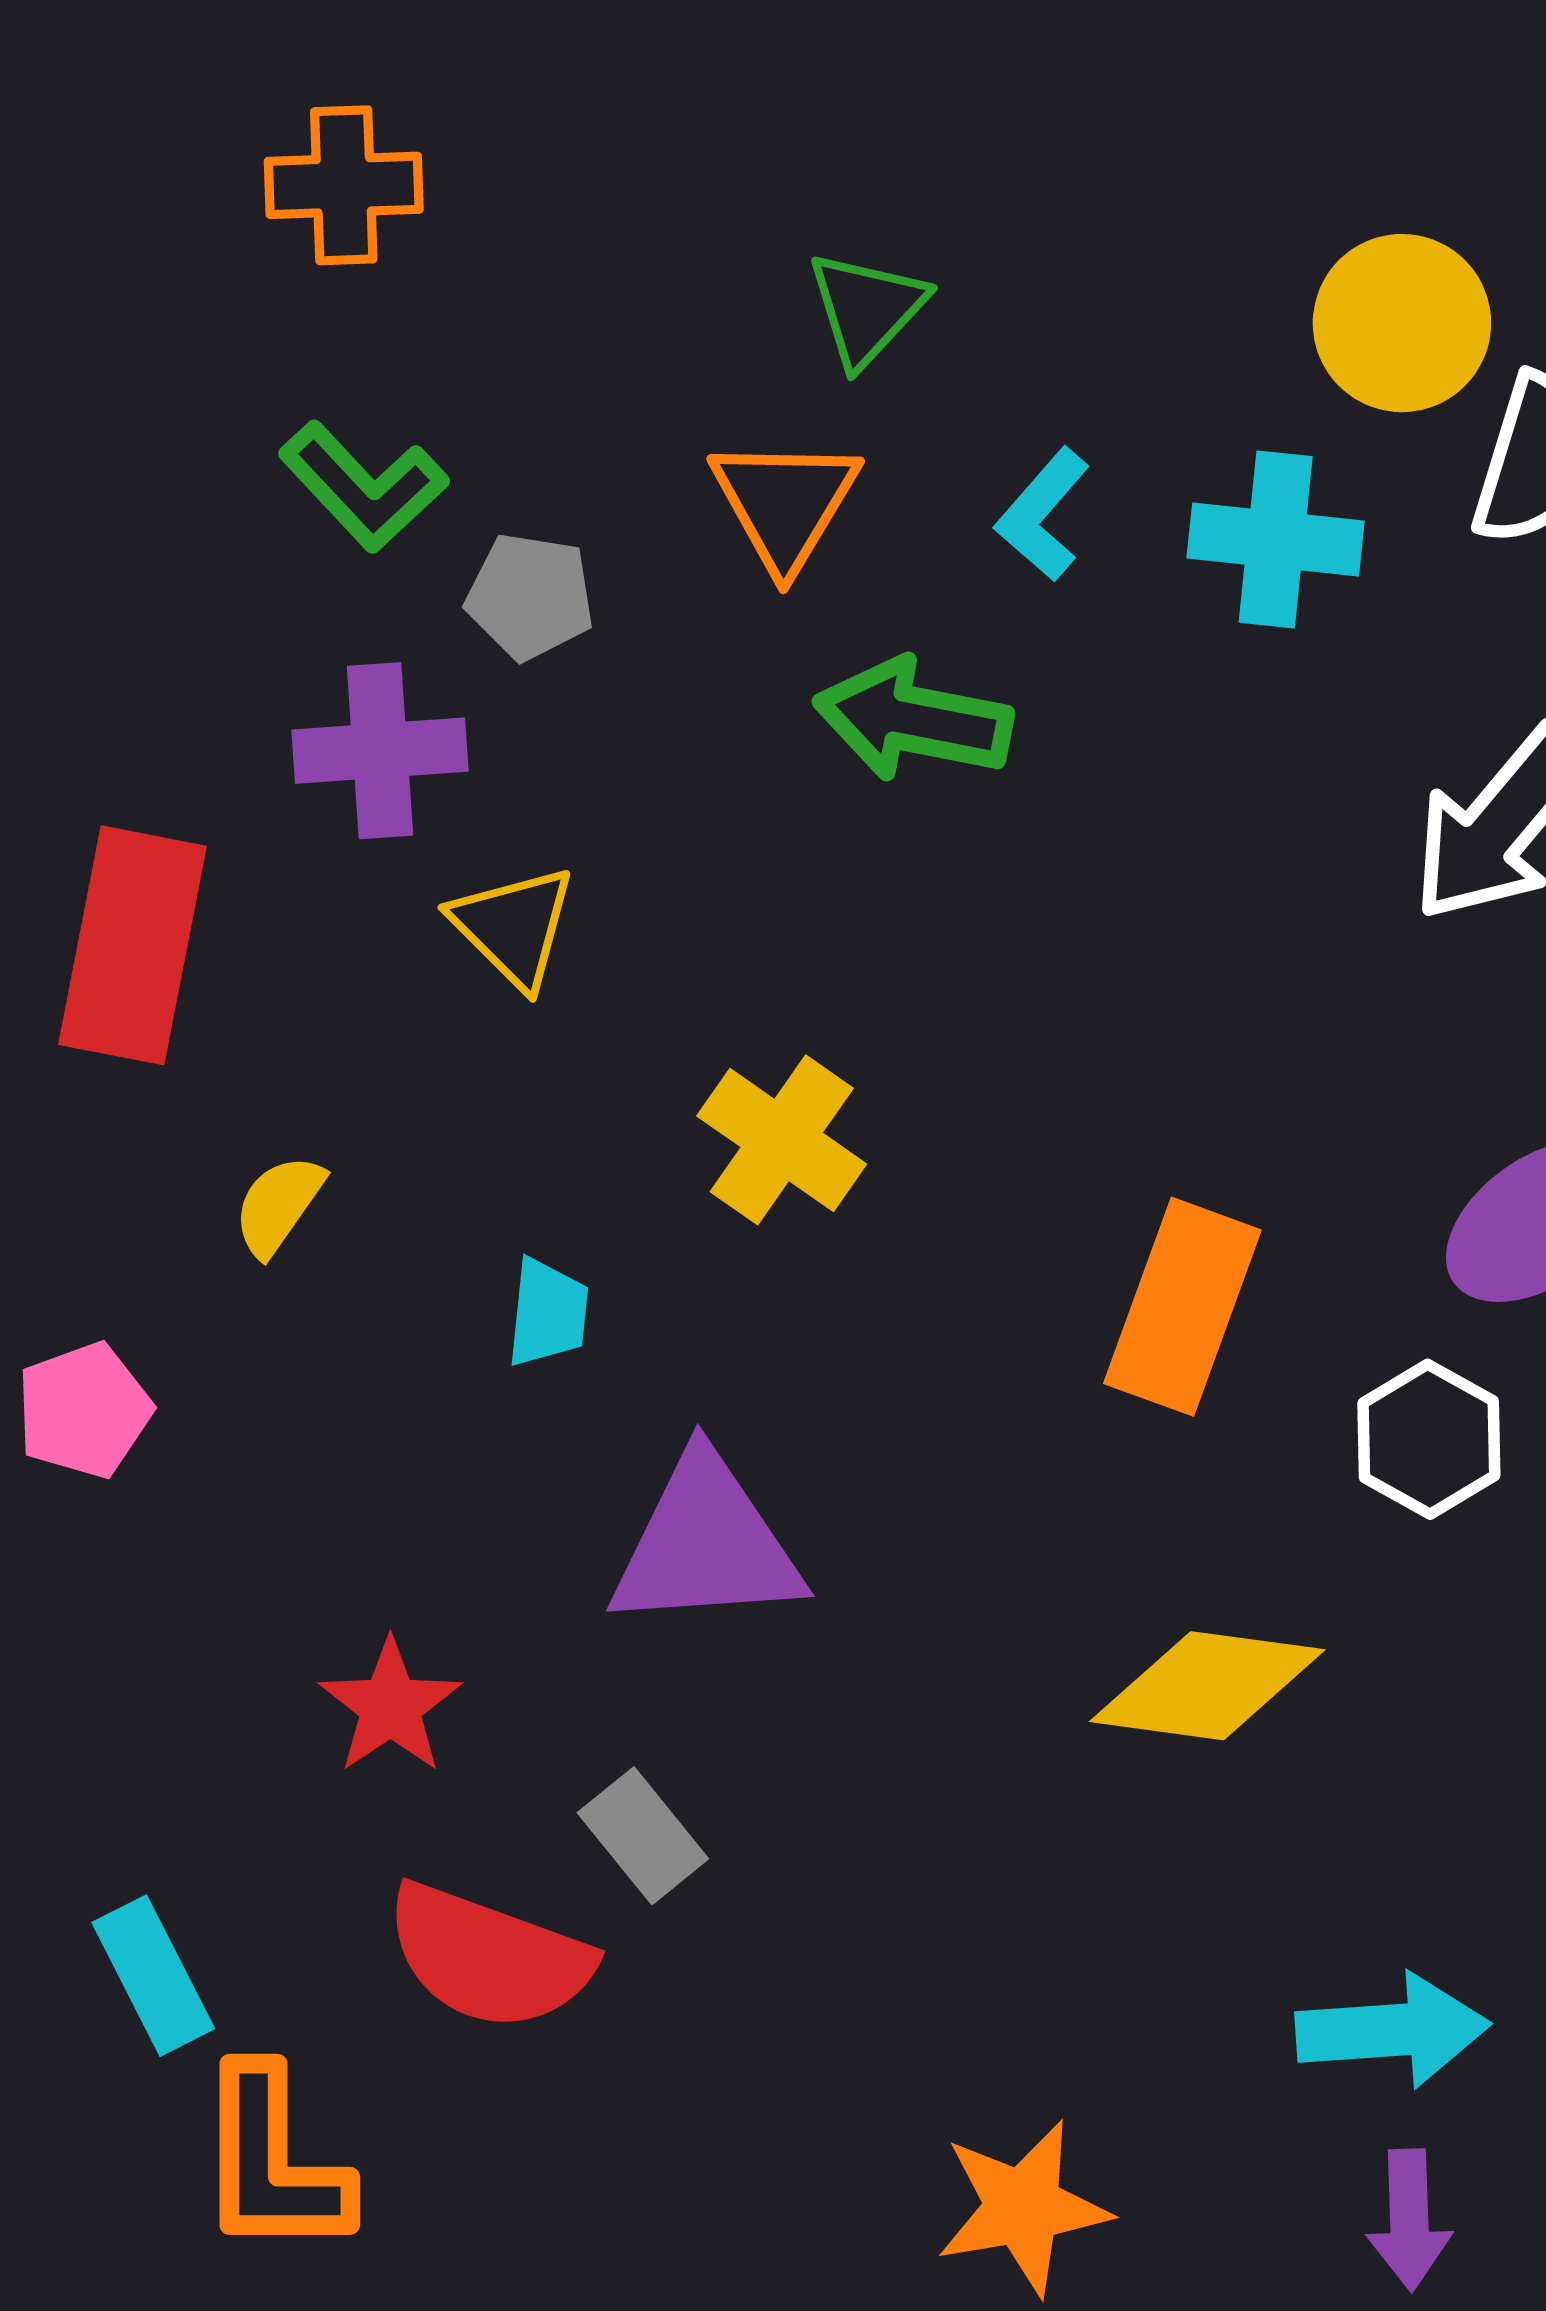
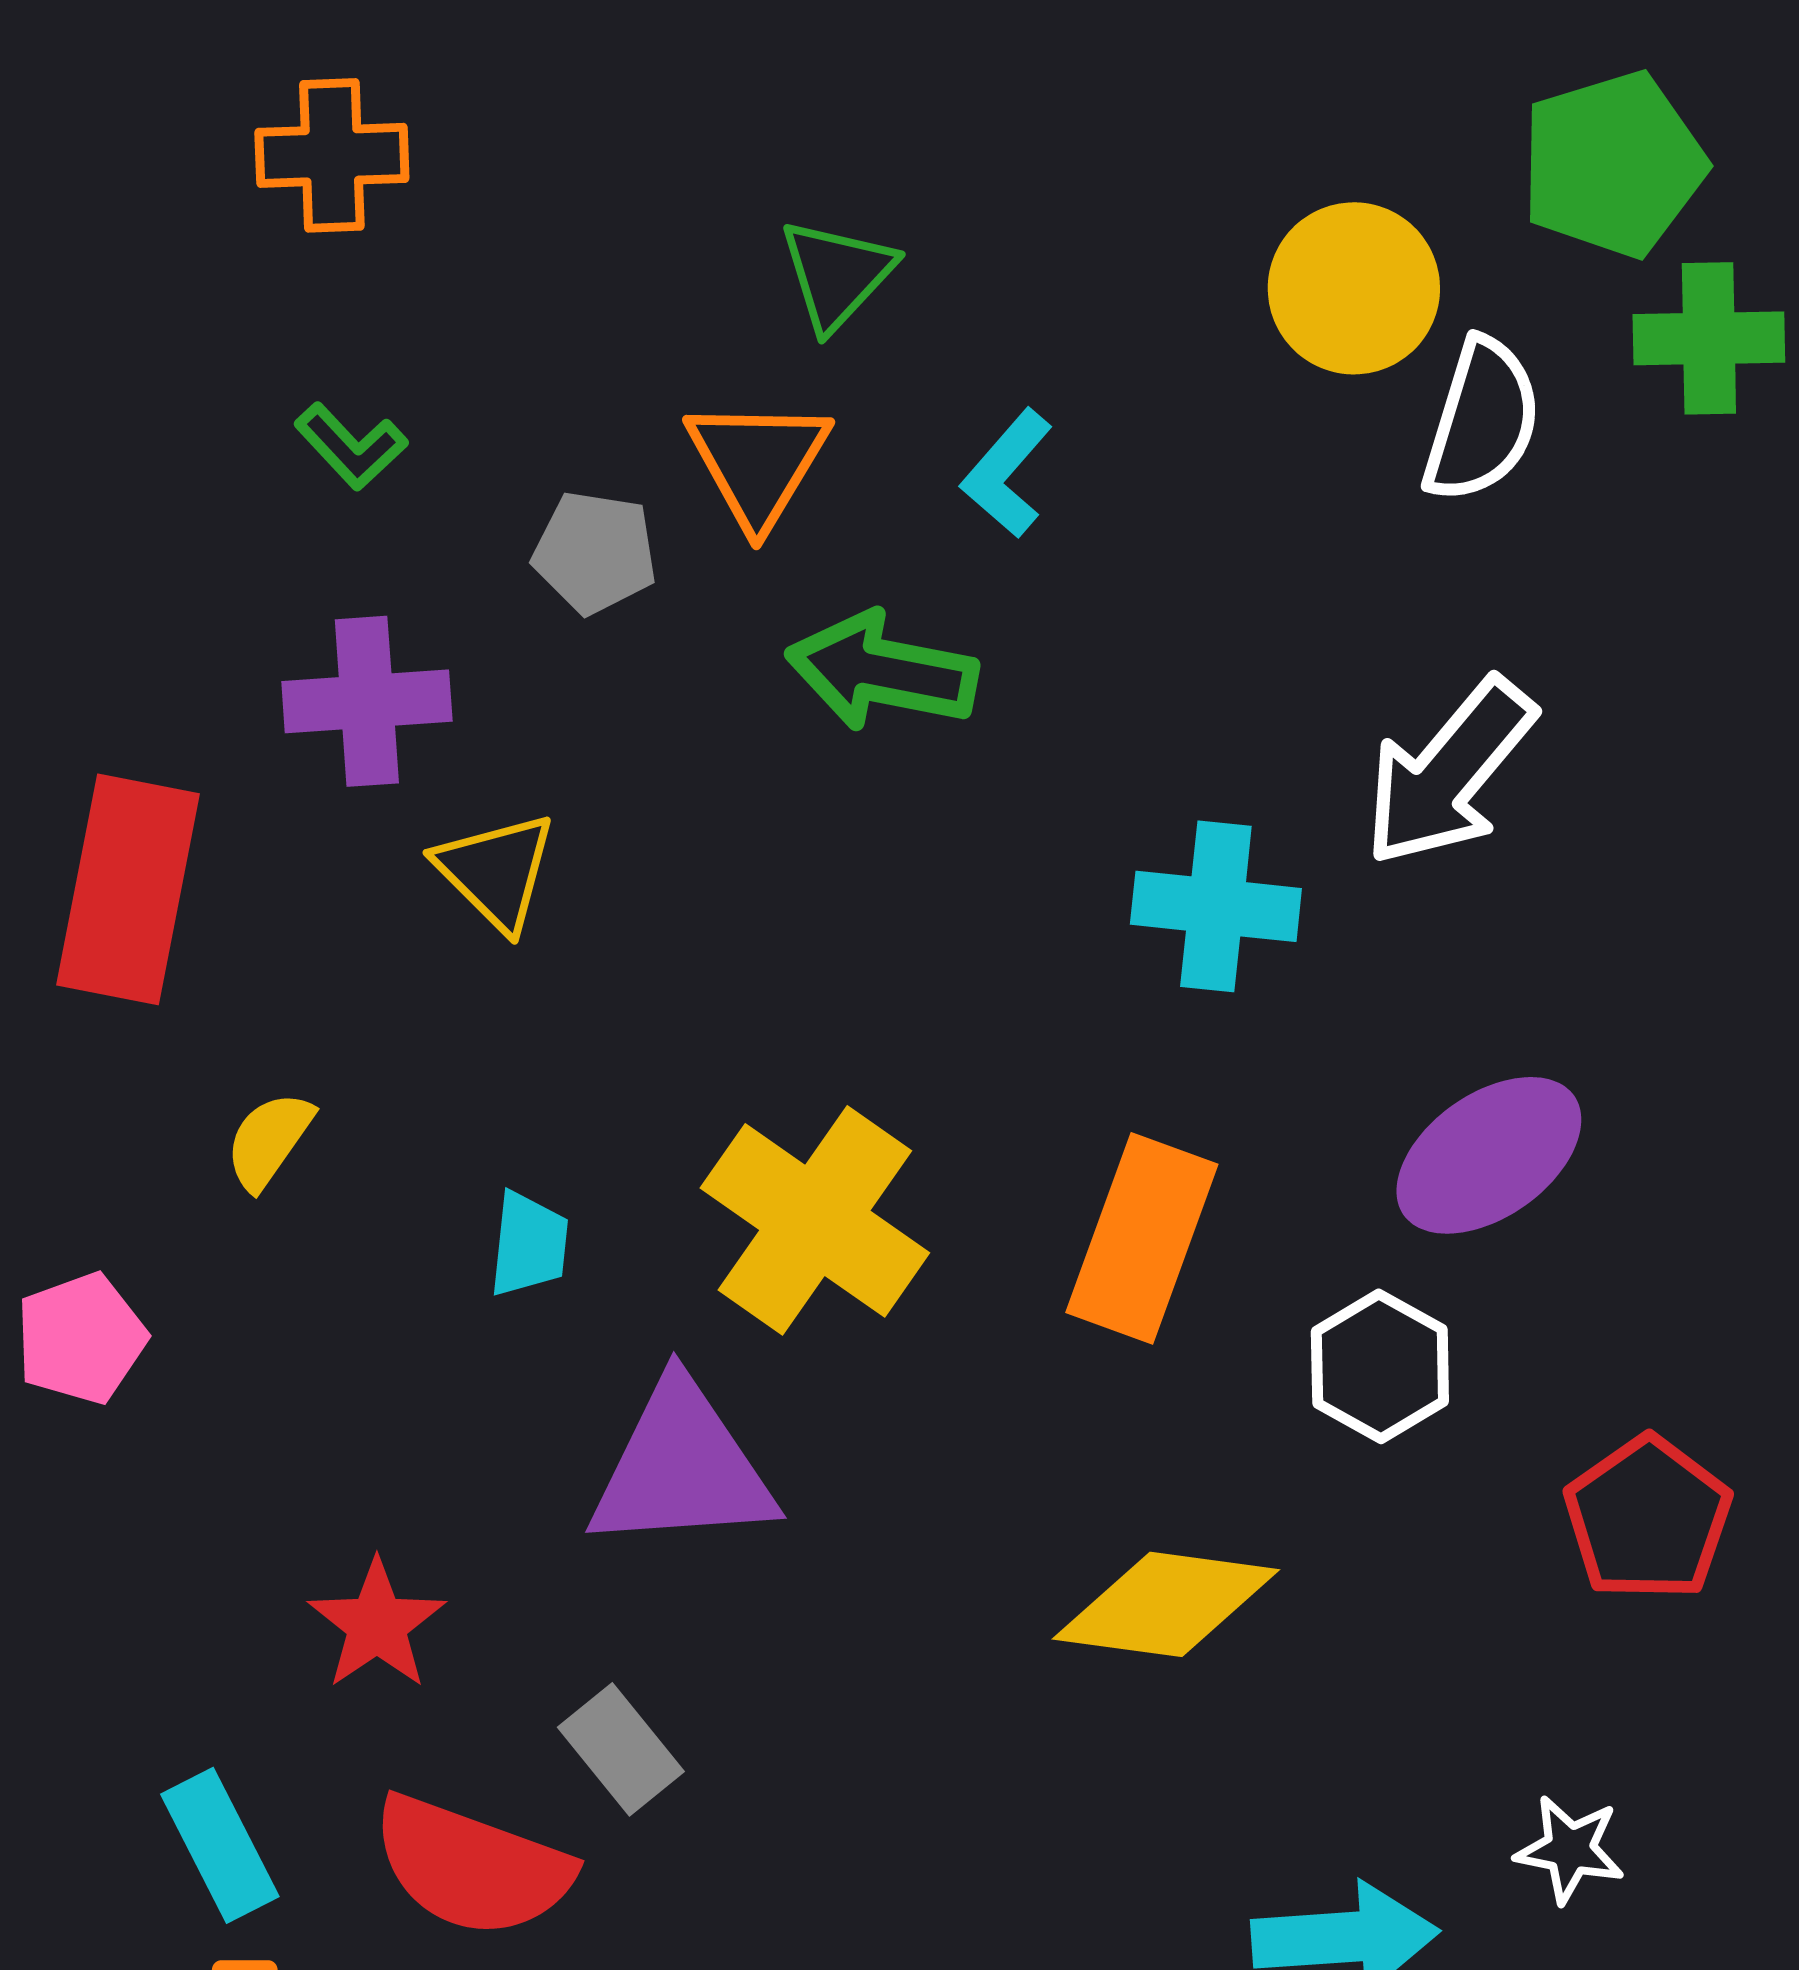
green L-shape: (363, 487) -> (351, 446), size x0.7
cyan cross: (1276, 539) -> (1216, 906), moved
gray pentagon: (530, 596) -> (595, 552), moved
yellow cross: (782, 1140) -> (815, 1220), moved, size x1.4
cyan rectangle: (153, 1976) -> (220, 1845), moved

